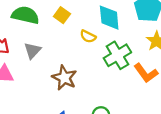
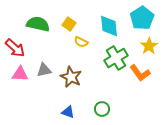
yellow semicircle: (88, 36) -> (81, 42), moved
gray triangle: (32, 51) -> (44, 70), moved, turned 35

